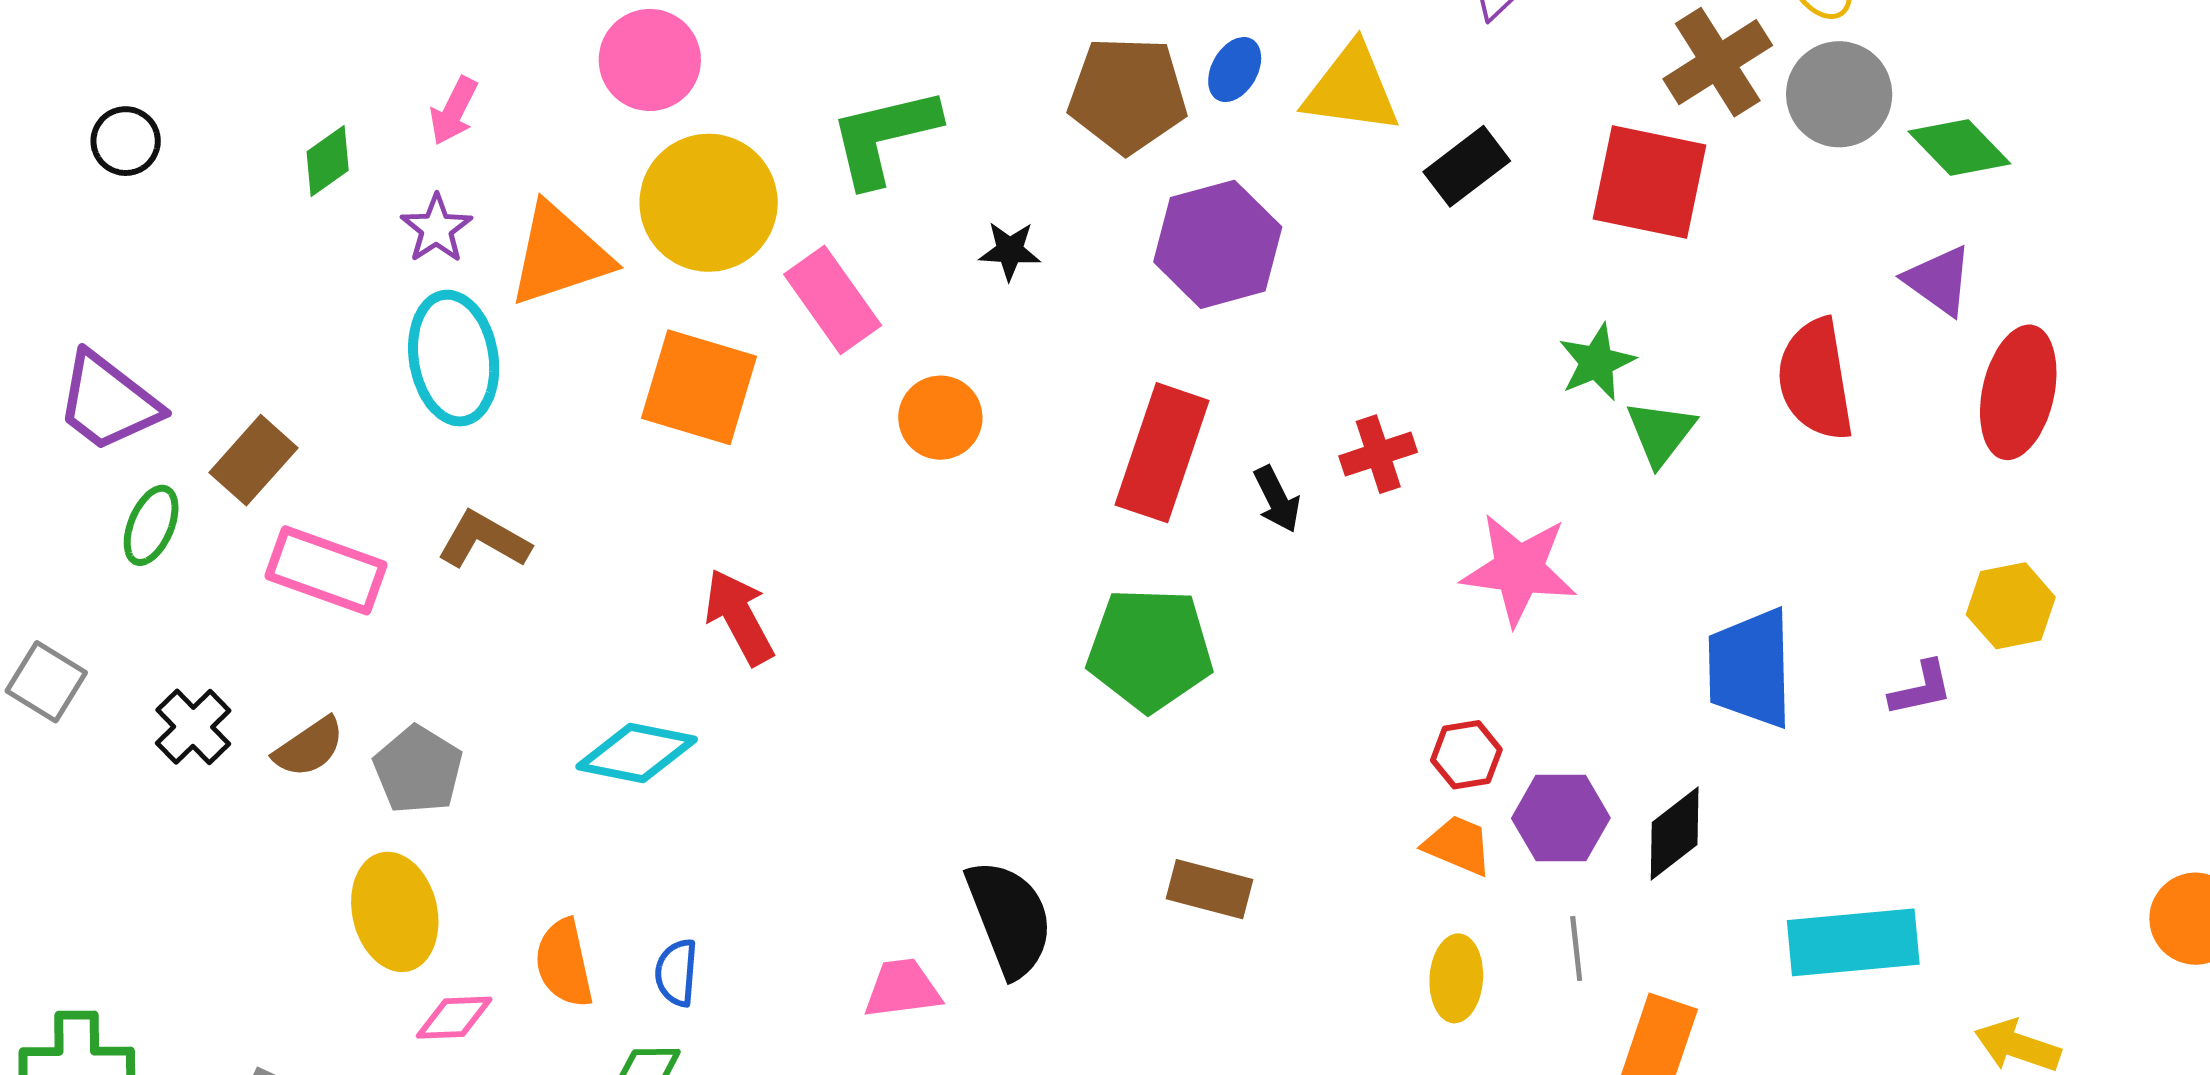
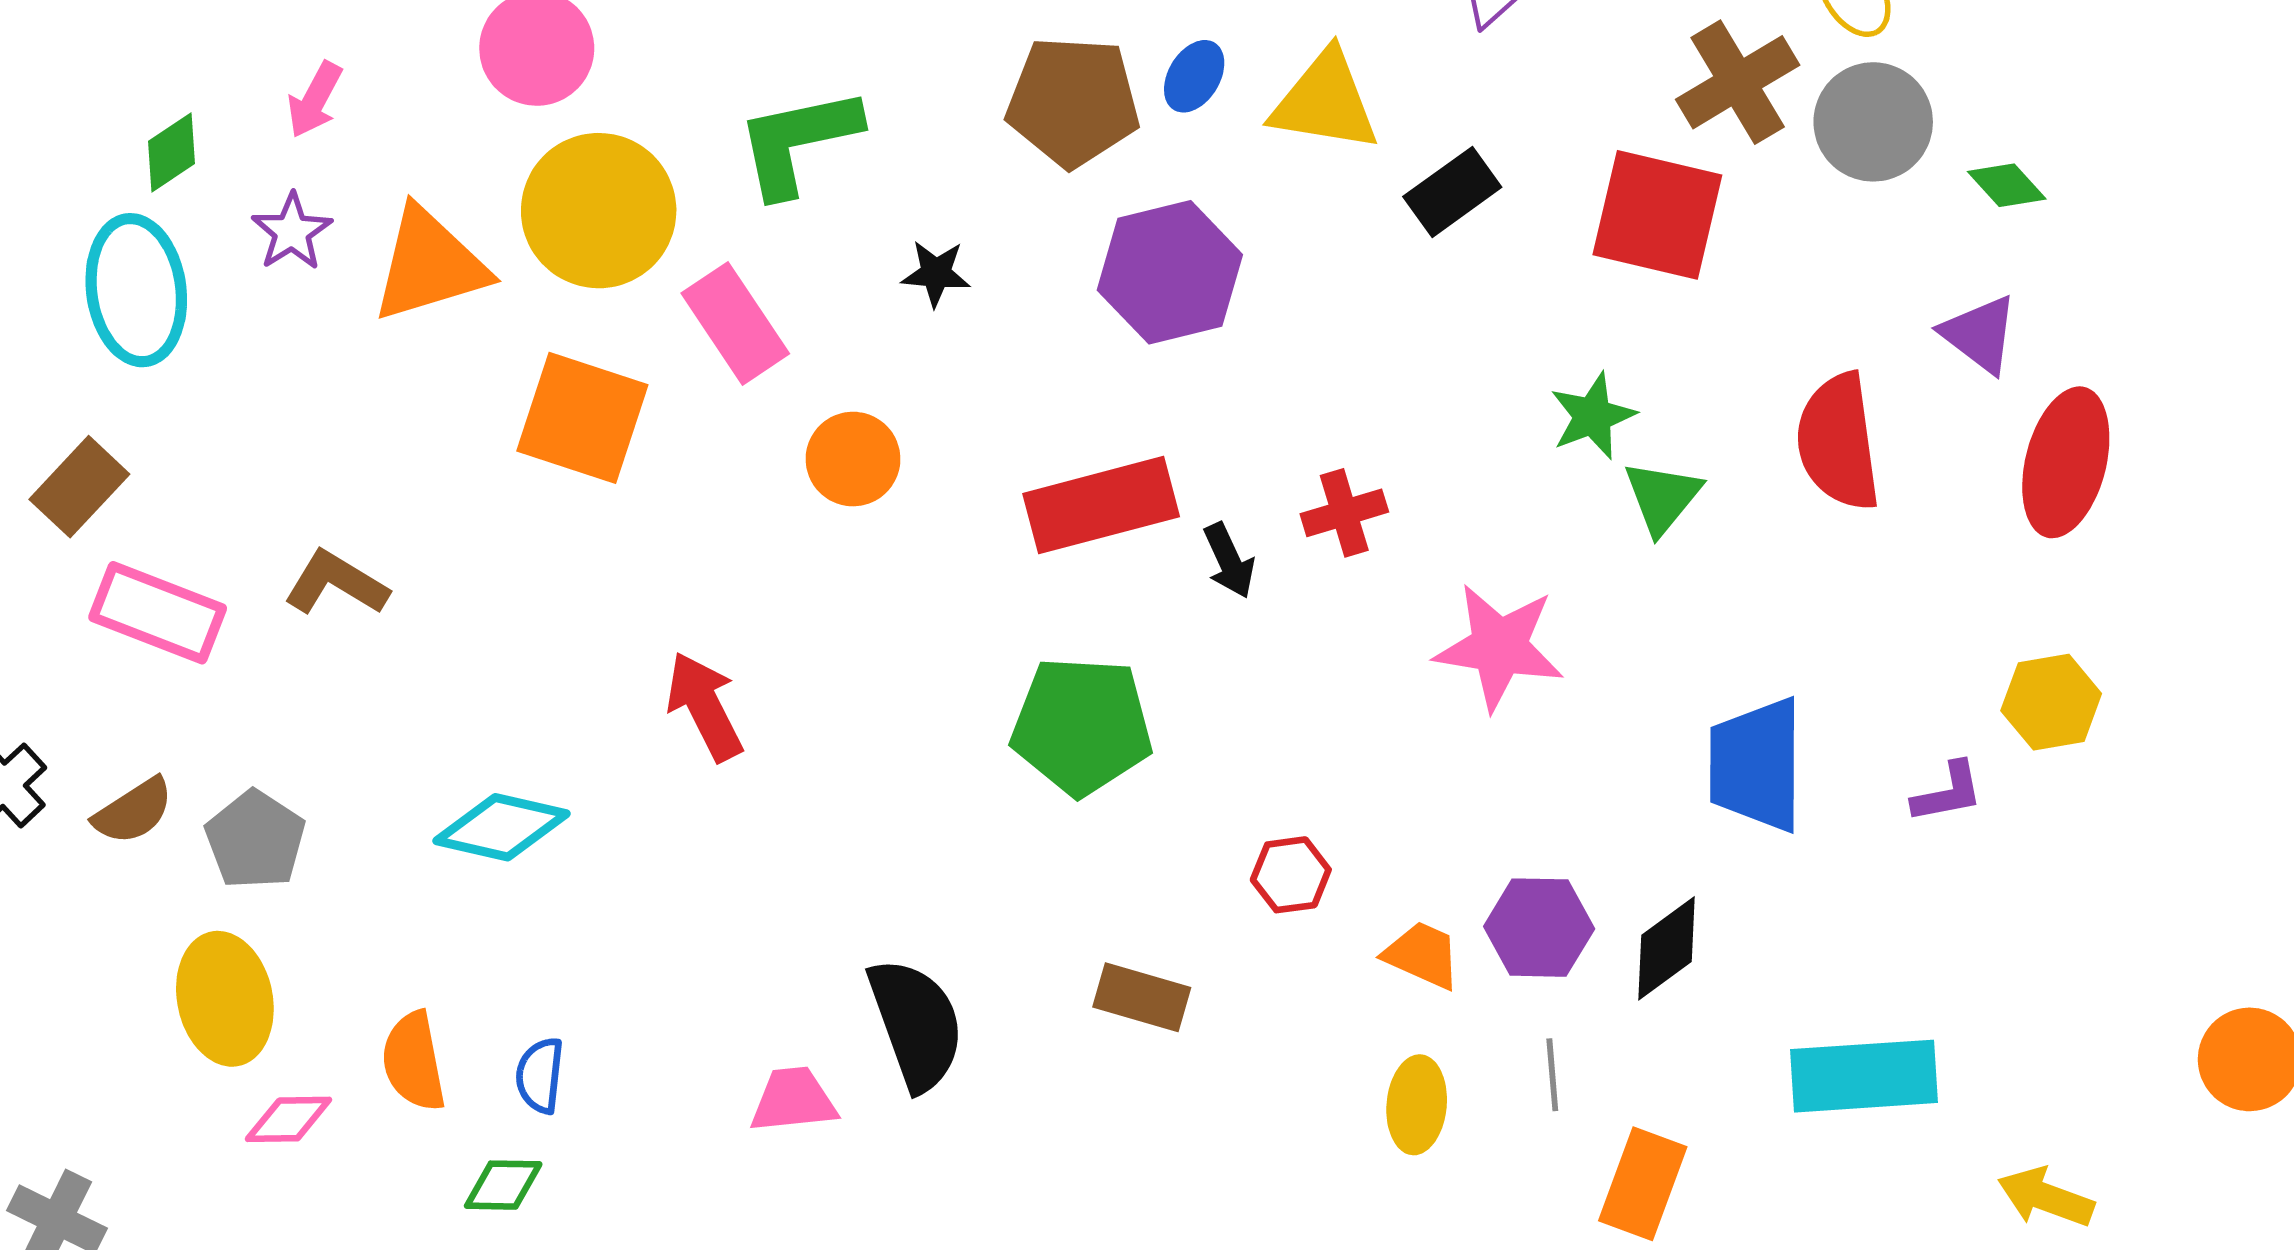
green diamond: (1959, 147) -> (2007, 185), size x0.7
cyan ellipse: (454, 358) -> (136, 290), moved
red rectangle: (1162, 453) -> (1101, 505), turned 55
red arrow: (739, 617) -> (705, 706), moved
red hexagon: (1466, 755) -> (1291, 875), moved

